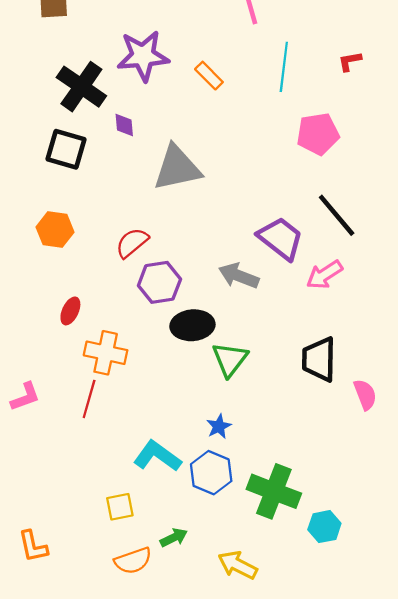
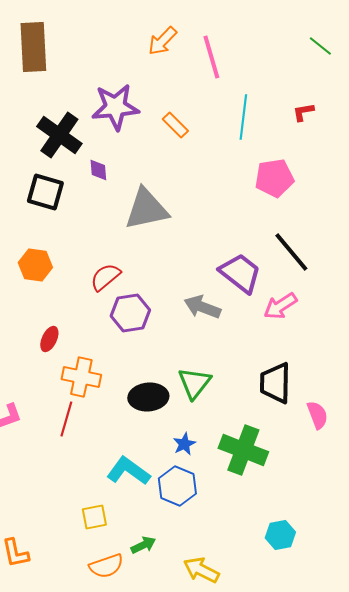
black ellipse: (192, 325) -> (148, 397), moved
green cross: (274, 491) -> (243, 450), moved

